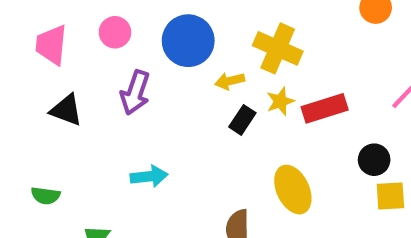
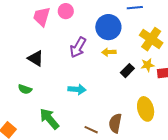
pink circle: (115, 32) -> (66, 11), moved
yellow arrow: (230, 81) -> (109, 52), moved
black triangle: (66, 110) -> (36, 58), moved

